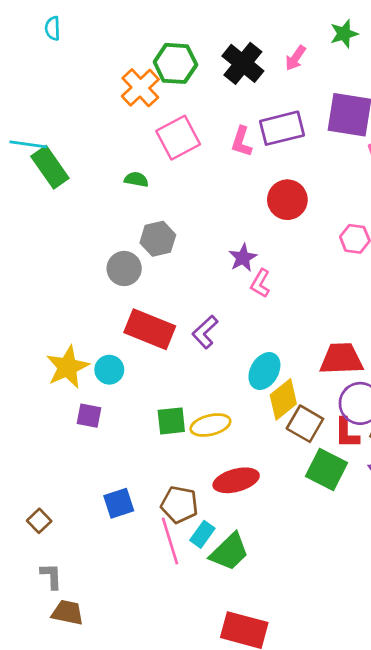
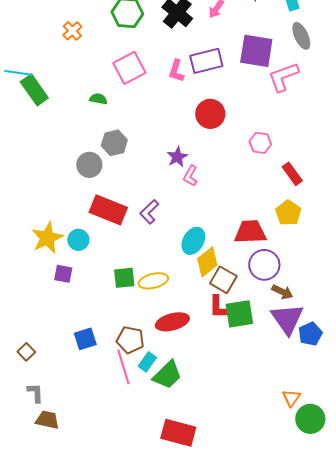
orange cross: (140, 88) -> (72, 31), moved, size x0.7
red L-shape: (347, 433) -> (218, 307), moved
green square: (327, 470) -> (239, 314), turned -36

